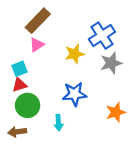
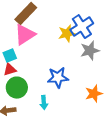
pink triangle: (37, 45) -> (25, 35), size x1.6
yellow star: (74, 54) -> (67, 34), moved

